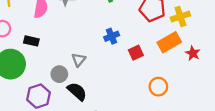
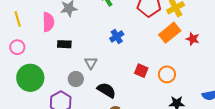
black rectangle: (31, 41) -> (64, 44), moved
red square: (136, 53) -> (141, 71), moved, turned -32
black semicircle: (77, 91) -> (106, 90), moved

